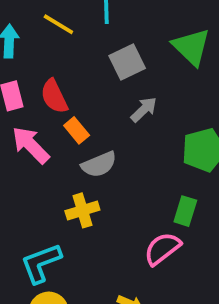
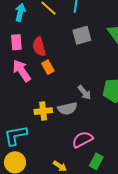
gray arrow: (144, 110) -> (84, 93), moved, turned 84
gray semicircle: (99, 164) -> (67, 109), moved
green rectangle: (185, 211) -> (96, 161), moved

